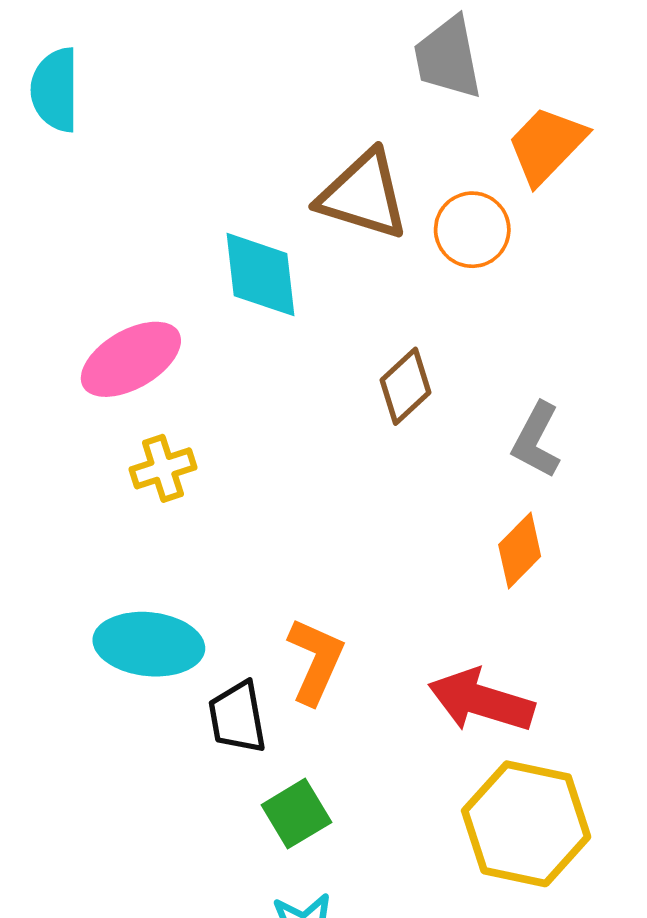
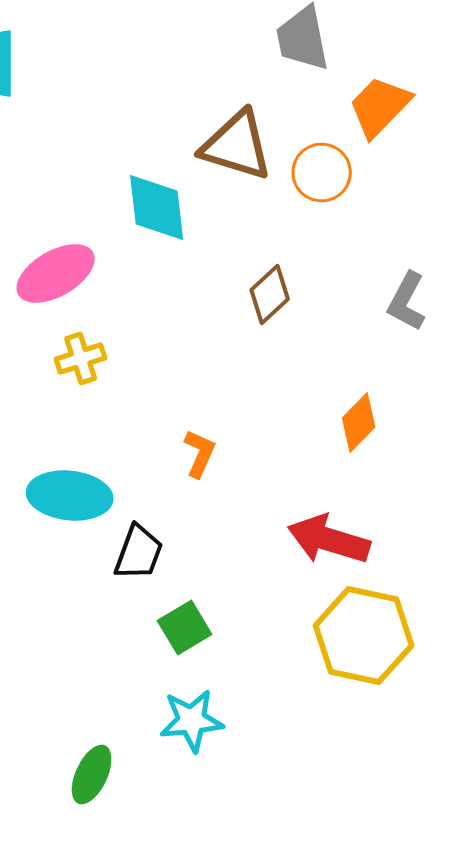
gray L-shape: (536, 440) -> (407, 302), moved
orange L-shape: (316, 661) -> (200, 454), moved, size x0.7
black trapezoid: (237, 717) -> (139, 552), turned -150

